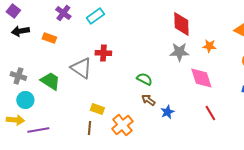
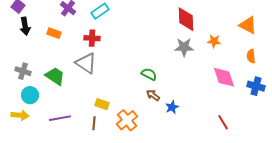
black arrow: (20, 31) -> (25, 26), turned -90
red cross: (103, 53) -> (92, 38), moved
pink diamond: (201, 78) -> (224, 77), moved
red line: (210, 113) -> (223, 122), moved
purple line: (38, 130) -> (60, 118), moved

